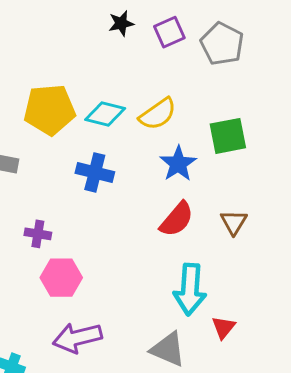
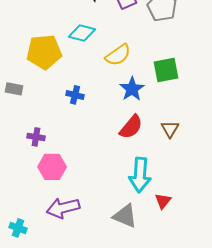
cyan diamond: (105, 114) -> (82, 33), moved
blue cross: (95, 172) -> (75, 95), size x0.7

